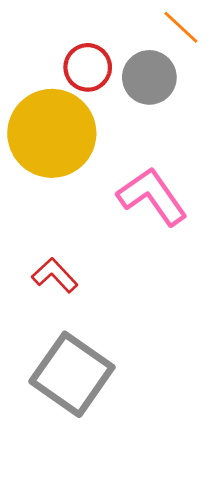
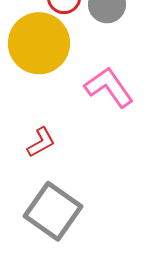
red L-shape: (55, 275) -> (41, 142), turned 104

